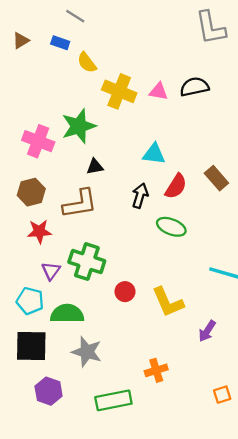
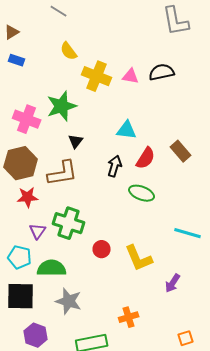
blue rectangle: (60, 43) -> (17, 60), moved
black triangle: (95, 167) -> (76, 141), turned -42
brown hexagon: (31, 192) -> (21, 163), size x1.4

